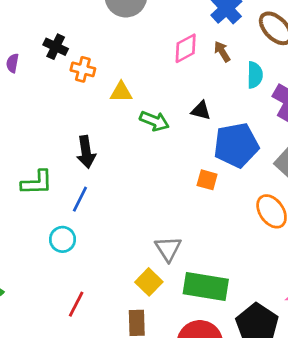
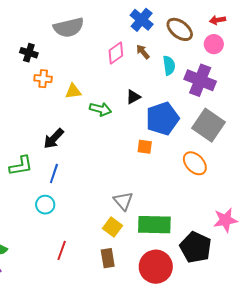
black cross: (56, 47) -> (29, 53), moved
black triangle: (201, 111) -> (133, 97), turned -35
black arrow: (86, 152) -> (54, 139), turned 60

